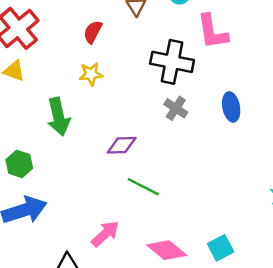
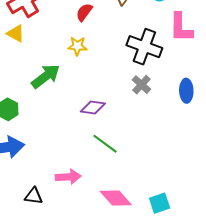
green arrow: (59, 117) -> (46, 76), turned -124
pink arrow: (105, 234) -> (68, 177), turned 30

